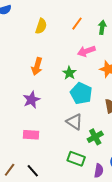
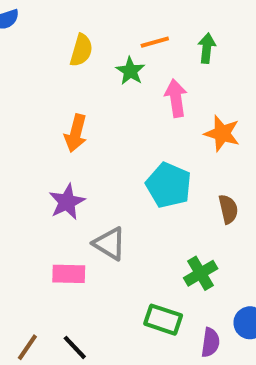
orange line: (77, 24) -> (155, 42), turned 40
pink arrow: (86, 51) -> (176, 98), turned 102
green star: (69, 73) -> (130, 71), moved
gray triangle: (74, 122) -> (110, 244), moved

